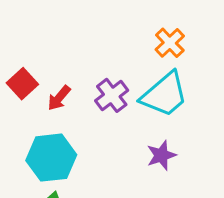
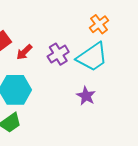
purple star: (161, 155) -> (86, 96), turned -30

